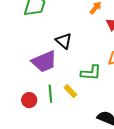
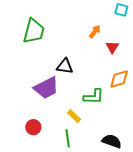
black triangle: (64, 41) -> (65, 66), turned -30
green line: (50, 94) -> (68, 138), moved

